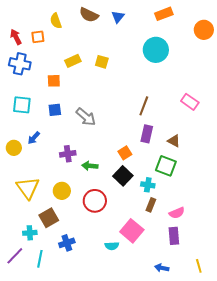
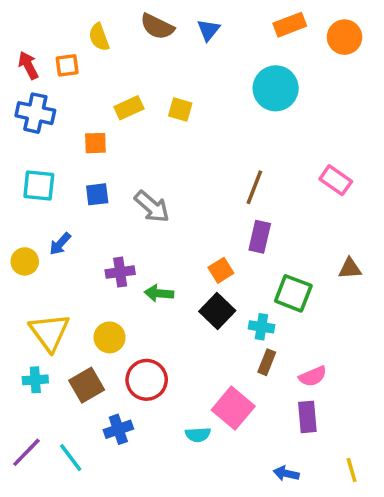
orange circle: (204, 30) -> (345, 37), moved
brown triangle: (174, 141) -> (350, 269), moved, turned -32
red circle: (95, 201) -> (147, 380), moved
cyan cross: (30, 233) -> (35, 380), moved
cyan line: (40, 259) -> (71, 458), turned -48

